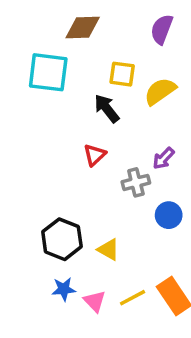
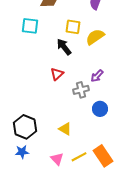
cyan square: (48, 72) -> (30, 26), size x0.7
black hexagon: (62, 239) -> (25, 127), moved
blue star: (64, 289) -> (22, 152), moved

